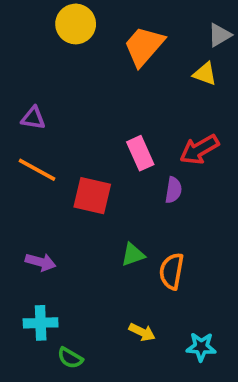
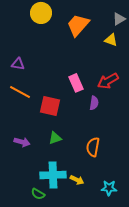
green triangle: (133, 255) -> (55, 138), moved
cyan cross: (41, 323) -> (53, 175), moved, size x1.4

